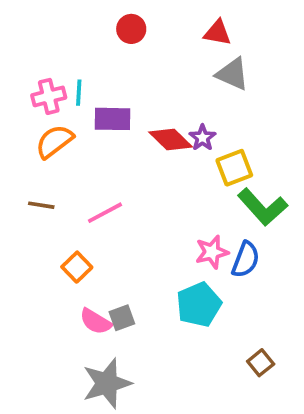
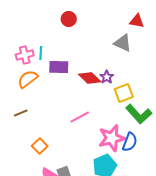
red triangle: (217, 33) -> (137, 21), moved
brown line: (41, 205) -> (21, 113), turned -32
pink line: (105, 213) -> (80, 117), moved
pink star: (212, 252) -> (112, 138), size x1.5

